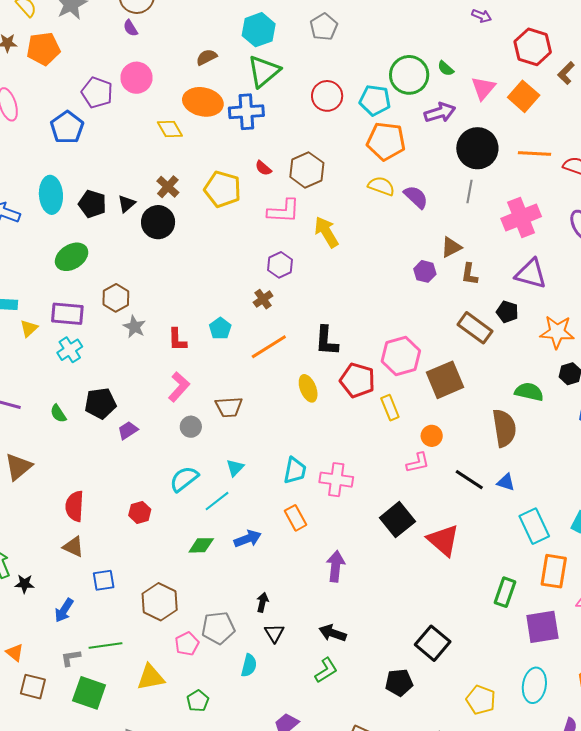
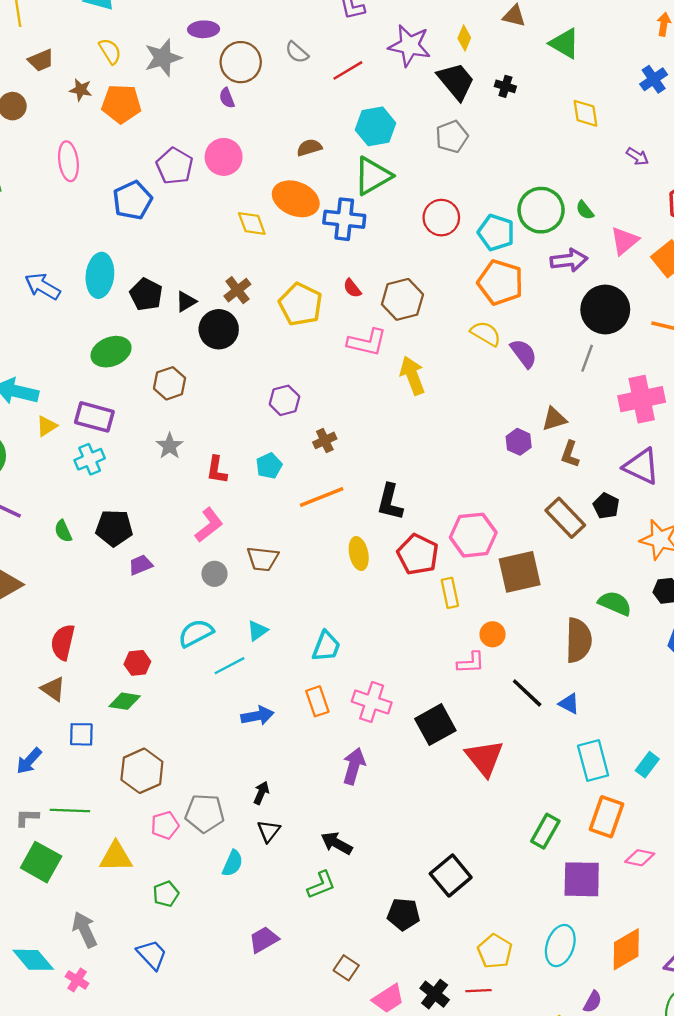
purple hexagon: (280, 265) -> (284, 400), moved
brown hexagon: (116, 298) -> (170, 383), moved
pink cross: (336, 480) -> (372, 702), moved
green diamond: (201, 545) -> (125, 701), moved

